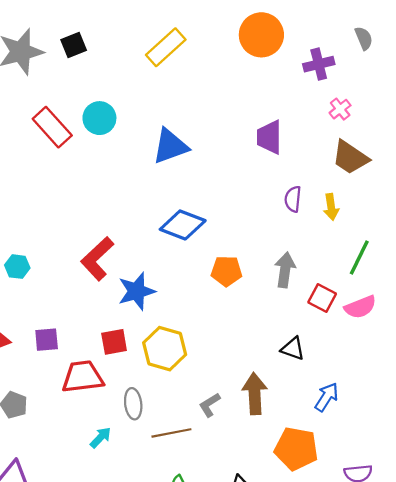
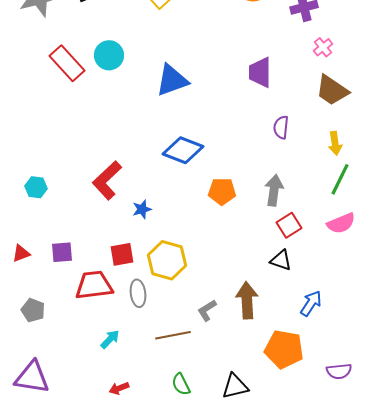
yellow arrow: (331, 207) -> (335, 143), moved
blue star: (137, 291) -> (142, 209), size x0.6
red square: (322, 298) -> (289, 225), moved, turned 30
gray ellipse: (133, 404) -> (138, 293), moved

